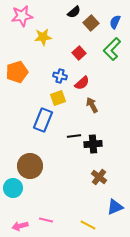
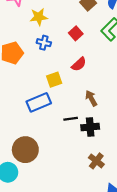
blue cross: (60, 76) -> (44, 43), moved
brown arrow: (92, 105) -> (91, 98), moved
blue rectangle: (43, 120) -> (39, 102), turned 45

